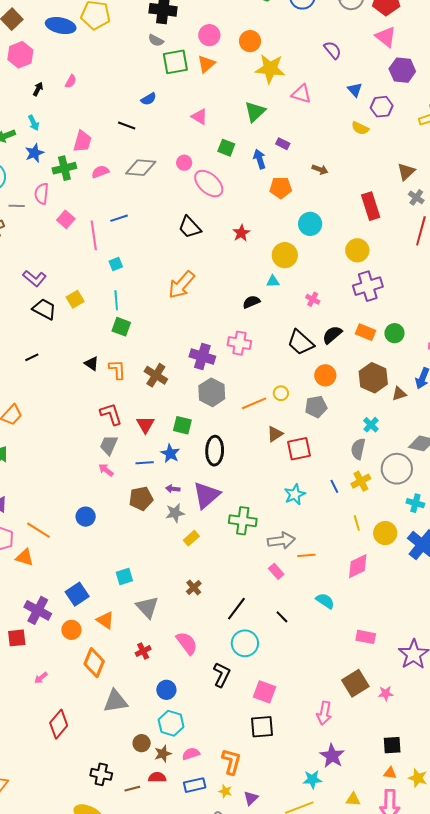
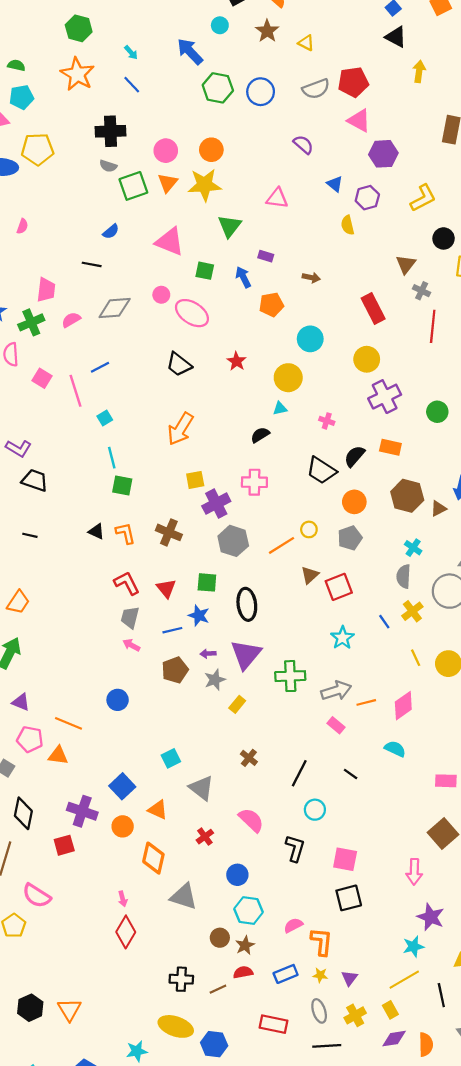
yellow star: (270, 69) -> (205, 185), moved
pink triangle: (199, 117) -> (170, 242), size x1.6
yellow semicircle: (360, 128) -> (348, 225), turned 60
yellow square: (75, 299) -> (195, 480), moved, turned 30
green circle: (394, 333) -> (437, 412), moved
black line: (32, 357) -> (30, 535), turned 48
purple cross: (202, 357) -> (216, 504), turned -35
pink diamond: (358, 566) -> (403, 706), moved
cyan circle: (245, 643) -> (315, 810), size x0.7
pink arrow: (41, 678) -> (123, 899), moved, turned -56
gray triangle: (115, 701) -> (184, 896), turned 36
pink semicircle: (191, 754) -> (293, 925), moved

